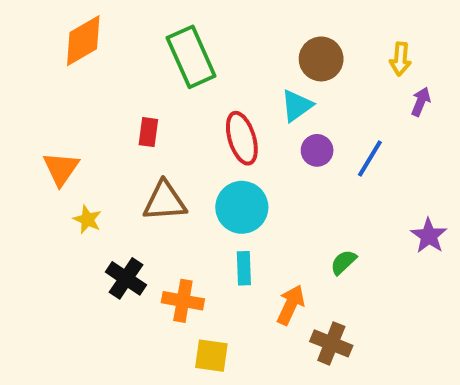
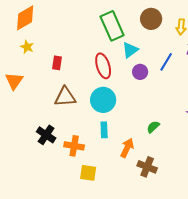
green rectangle: (191, 57) -> (112, 26), moved
brown circle: (321, 59) -> (151, 19), moved
blue line: (370, 159) -> (166, 62), moved
yellow star: (87, 219) -> (27, 47), moved

